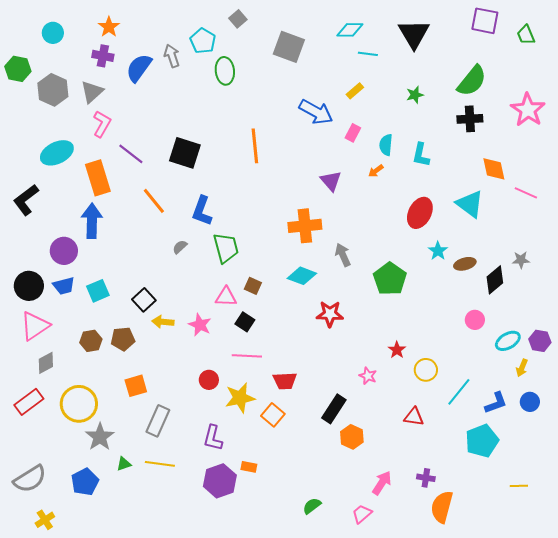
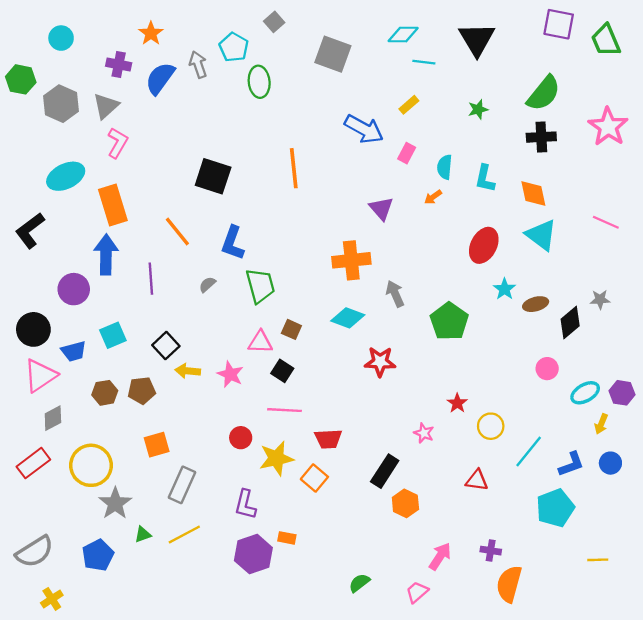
orange star: (109, 27) -> (151, 33), moved
green trapezoid: (526, 35) -> (606, 40), size x1.4
purple line: (131, 154) -> (151, 279), moved, turned 48
orange diamond: (494, 169) -> (533, 194), moved
blue trapezoid: (64, 286) -> (74, 351), moved
yellow line: (160, 464) -> (184, 534), turned -36

